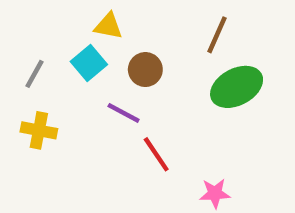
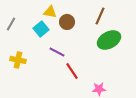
brown circle: (145, 70) -> (67, 22), moved
gray line: (35, 74) -> (11, 24), moved

